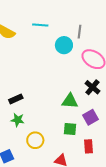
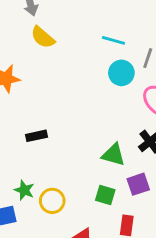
cyan line: (40, 25) -> (114, 40), moved
green star: (18, 120) -> (24, 190), moved

